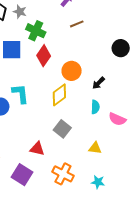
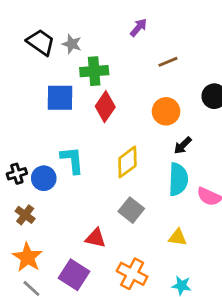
brown line: (77, 24) -> (168, 62), moved
green cross: (36, 31) -> (94, 71), turned -30
orange circle: (72, 71) -> (166, 111), moved
cyan semicircle: (95, 107) -> (178, 179), size x1.6

